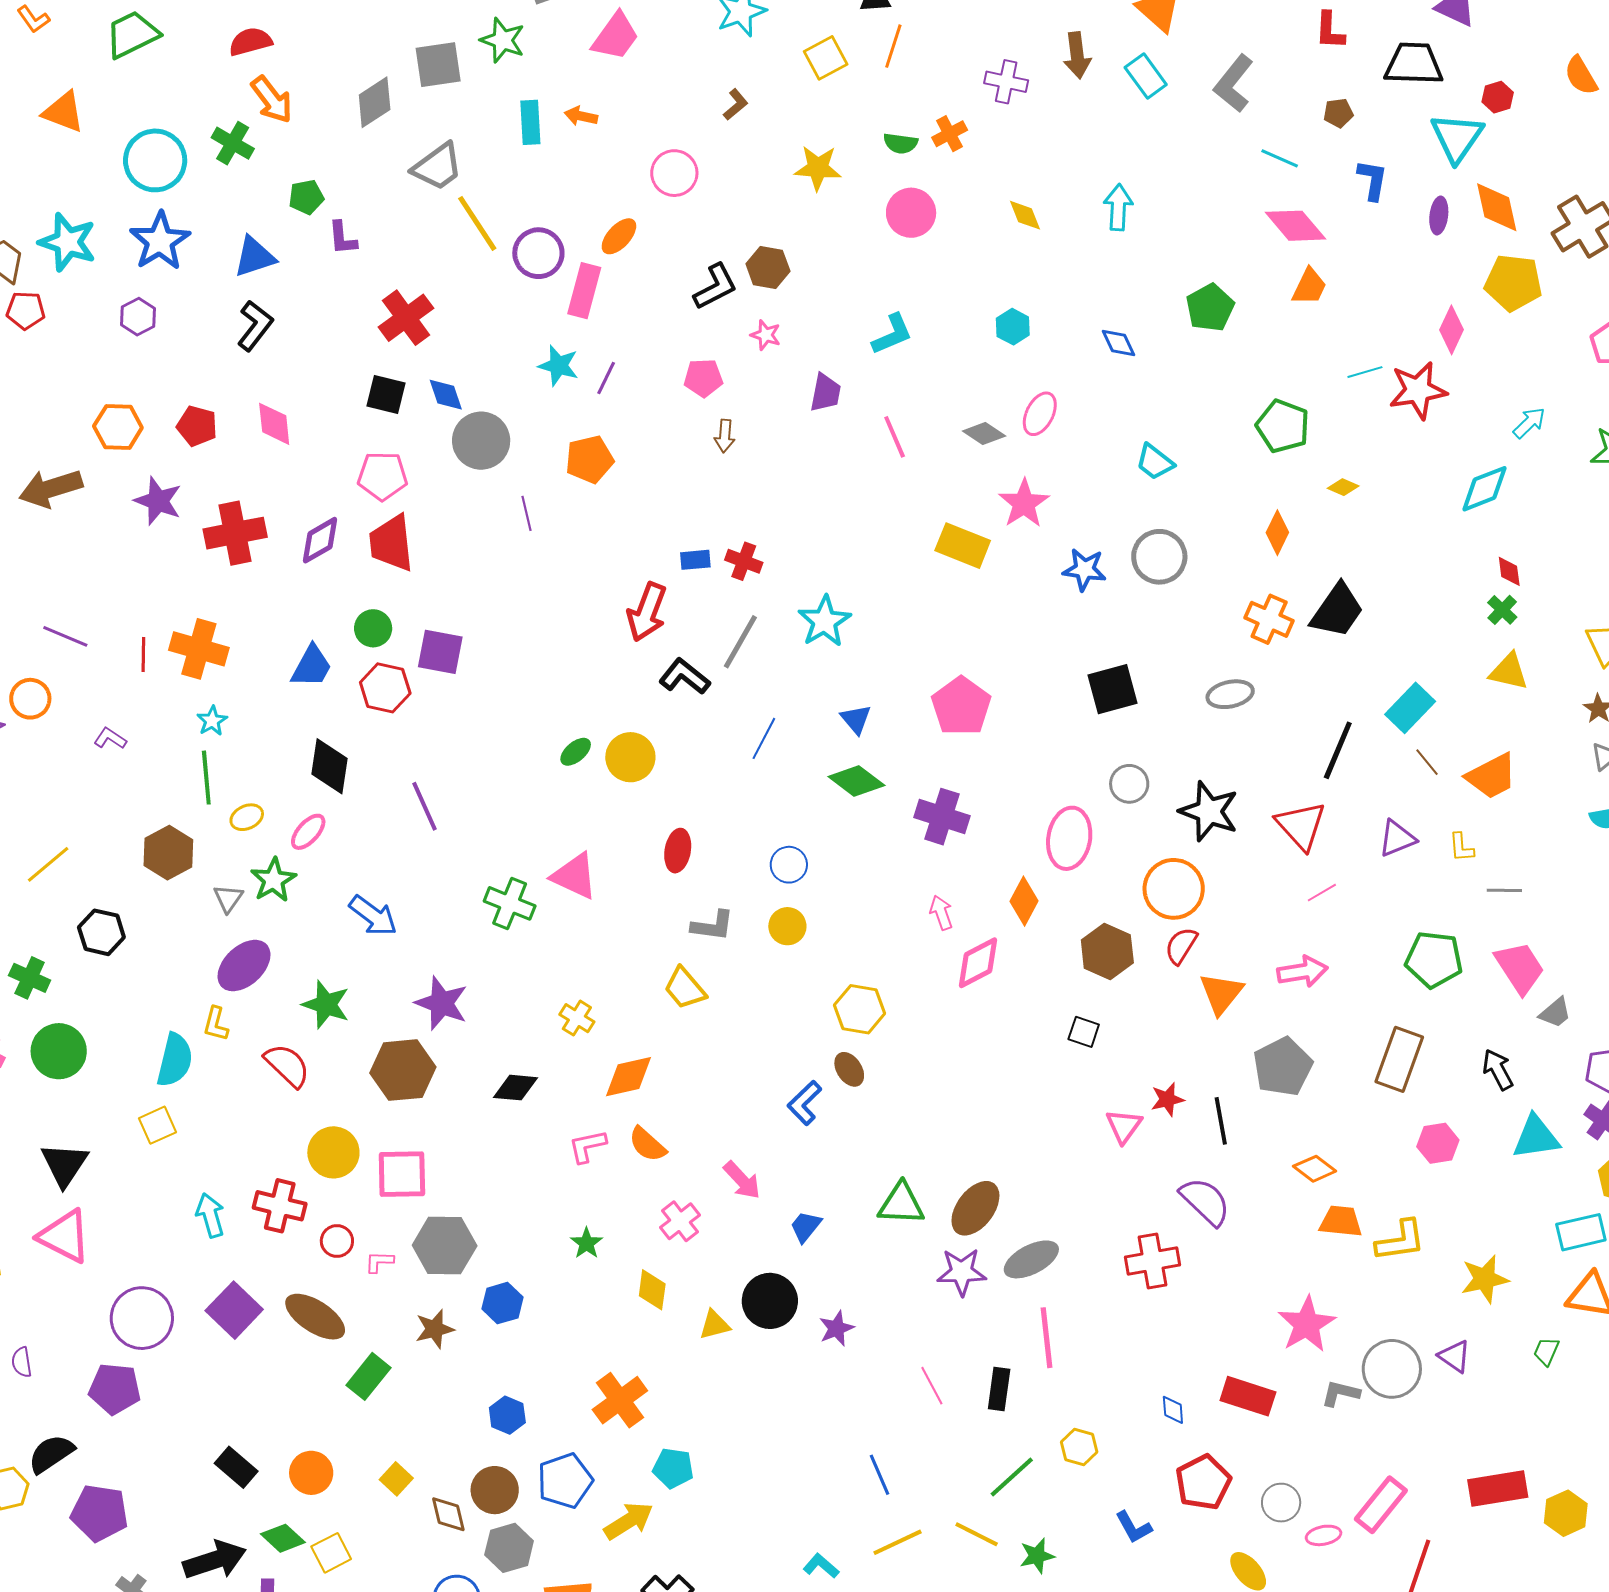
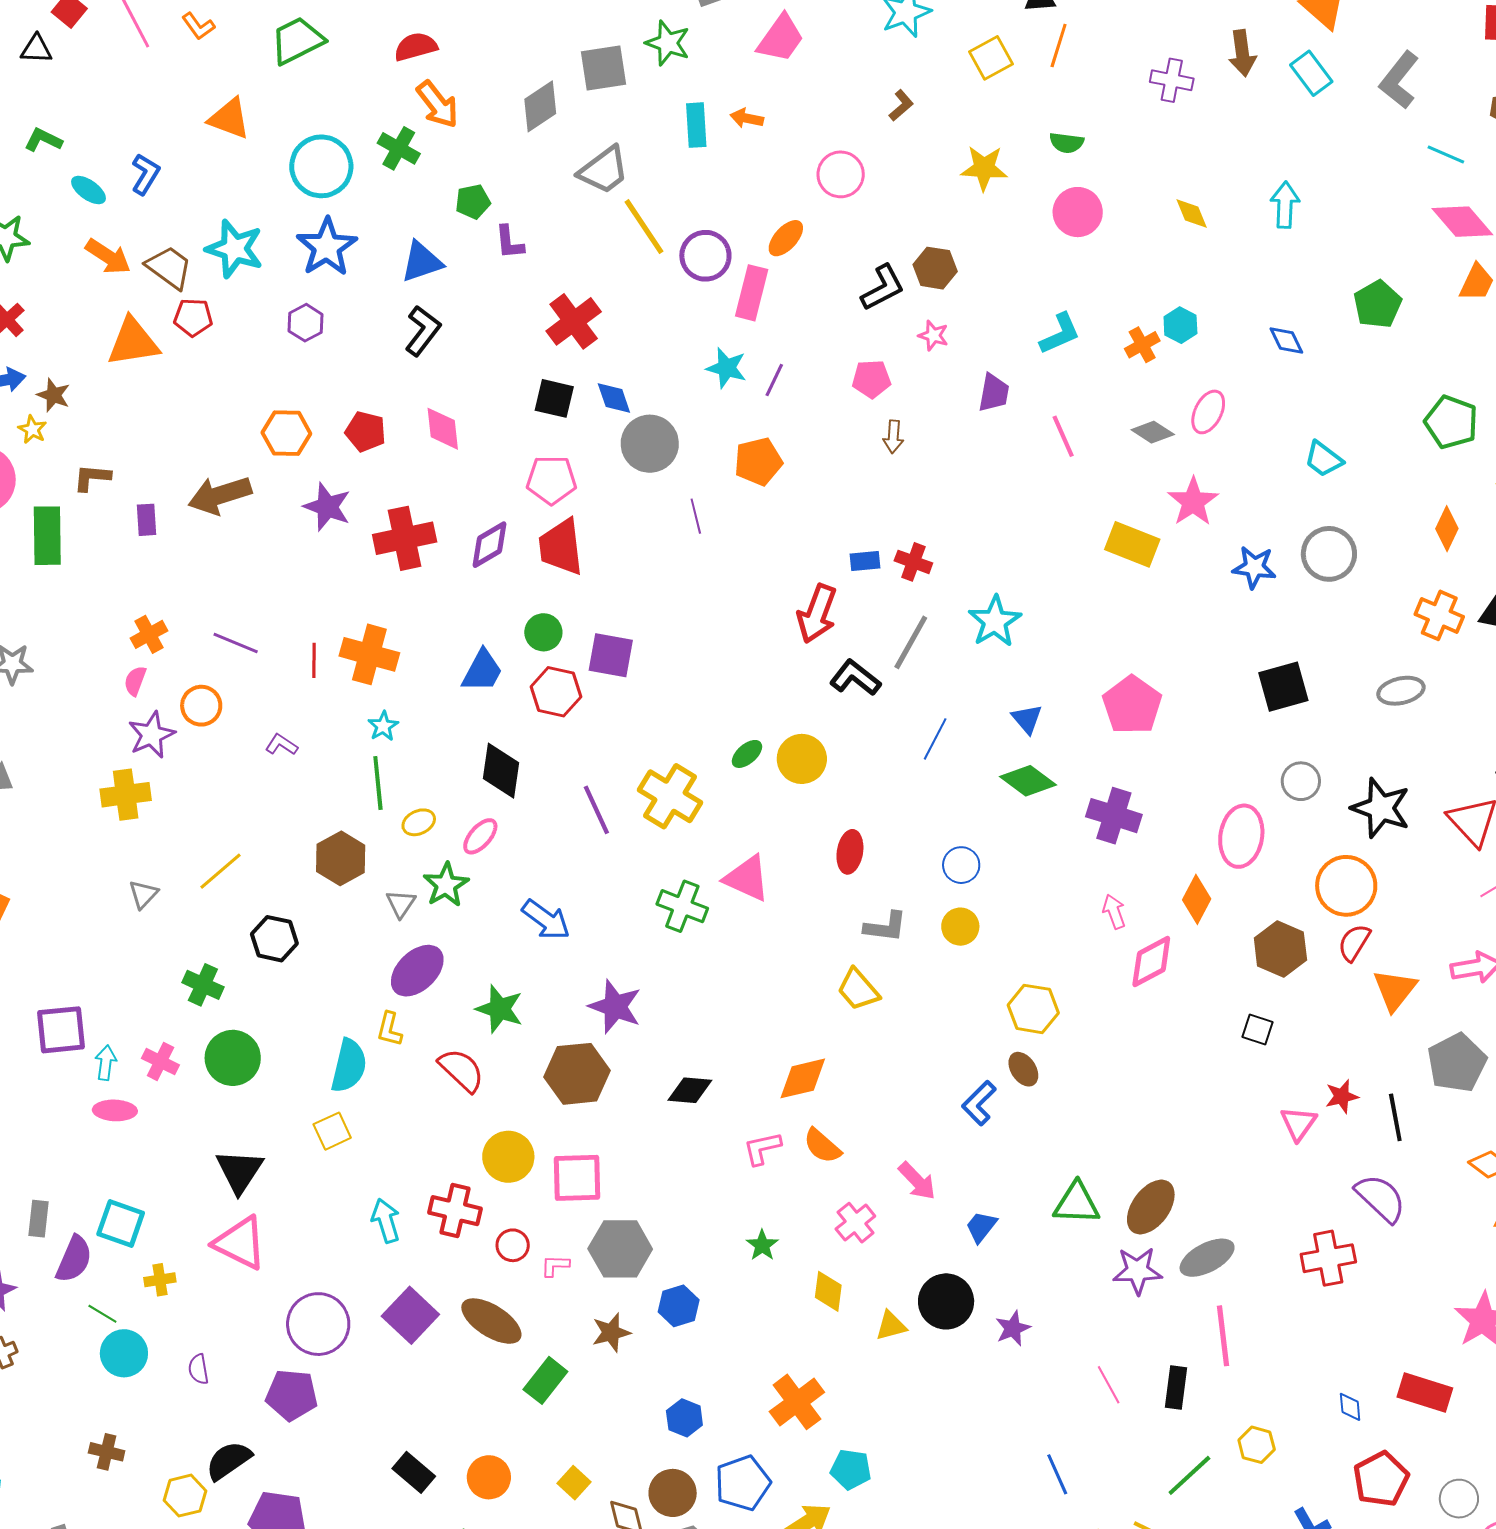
orange cross: (950, 134) -> (1142, 345), moved
yellow cross: (577, 1018) -> (670, 796), moved, size x1.8

